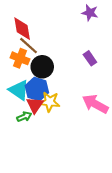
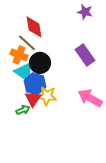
red diamond: (22, 29) -> (34, 27), moved
purple rectangle: (90, 58) -> (85, 55), size x1.5
cyan triangle: (19, 90) -> (24, 72), moved

